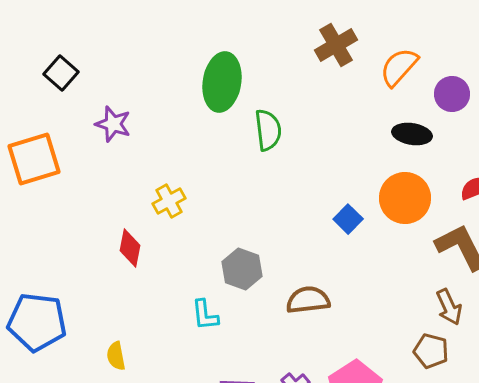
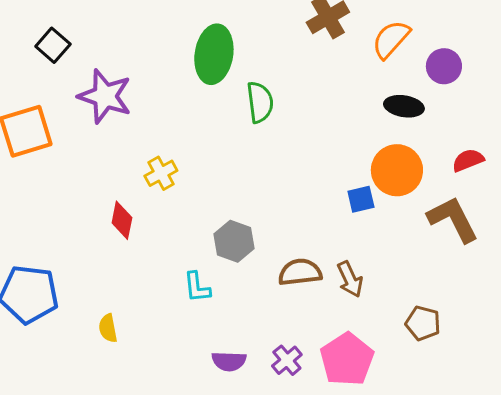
purple star: (113, 124) -> (105, 96), size x1.5
blue square: (348, 219) -> (361, 199), moved, turned 32
brown arrow: (449, 307) -> (350, 279), moved

